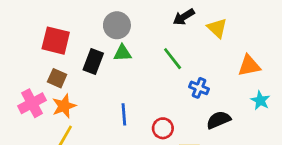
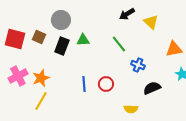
gray circle: (117, 25) -> (61, 20), moved
red square: (56, 41) -> (15, 39), moved
brown square: (57, 78) -> (39, 37), moved
red circle: (163, 128) -> (106, 84), moved

